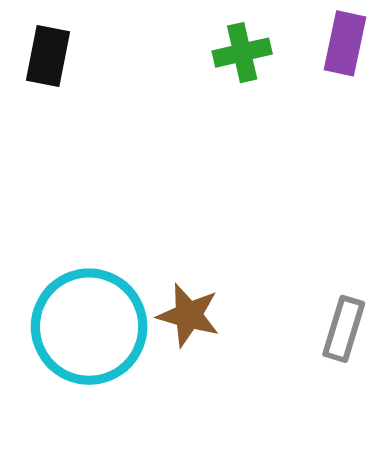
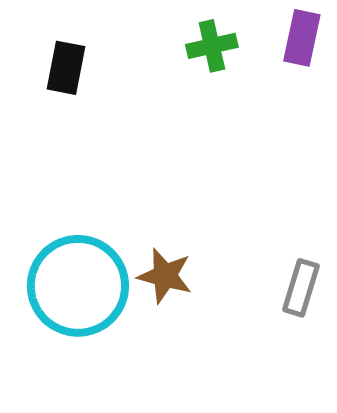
black rectangle: (48, 56) -> (66, 68), moved

